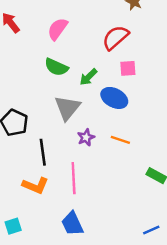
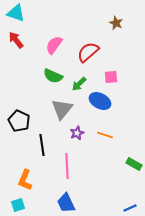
red semicircle: (116, 38) -> (88, 52), moved
orange L-shape: (35, 186) -> (25, 180), moved, turned 90

